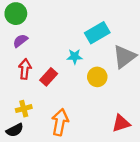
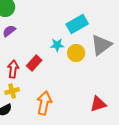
red arrow: (25, 69) -> (13, 69), moved
yellow circle: (97, 77) -> (76, 53), moved

